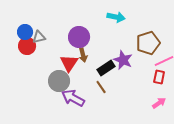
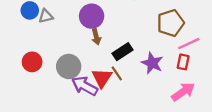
red circle: (27, 46) -> (32, 62), moved
purple star: (123, 60) -> (152, 63), moved
red triangle: (69, 63) -> (102, 78), moved
pink arrow: (159, 103) -> (183, 92), size x1.5

